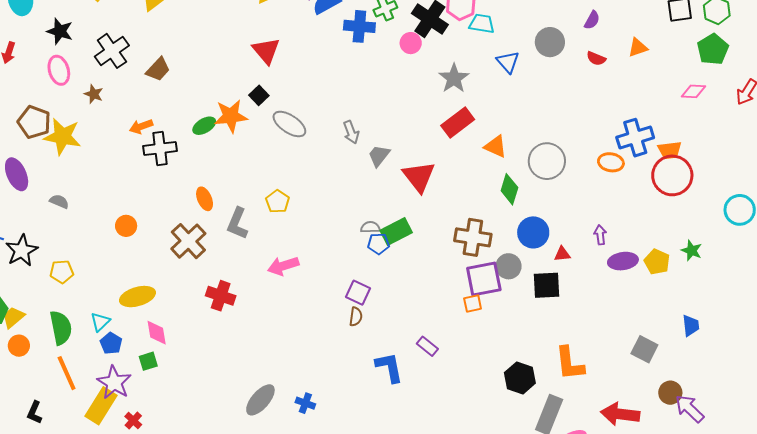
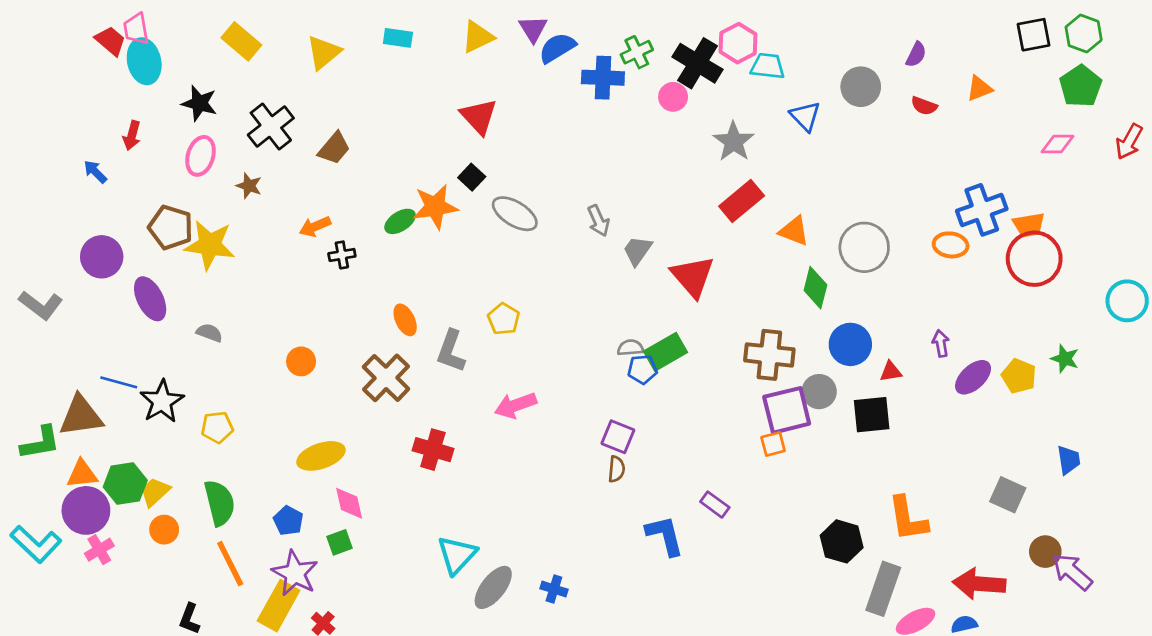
pink ellipse: (59, 70) -> (201, 156), turned 36
black cross: (160, 148) -> (342, 255), size x0.6
purple ellipse: (623, 261) -> (973, 377), turned -32
cyan triangle: (100, 322) -> (457, 555), moved, size x1.5

